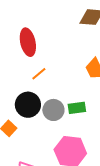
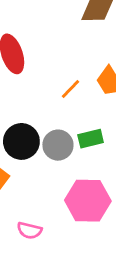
orange line: (39, 74) -> (70, 89), moved

